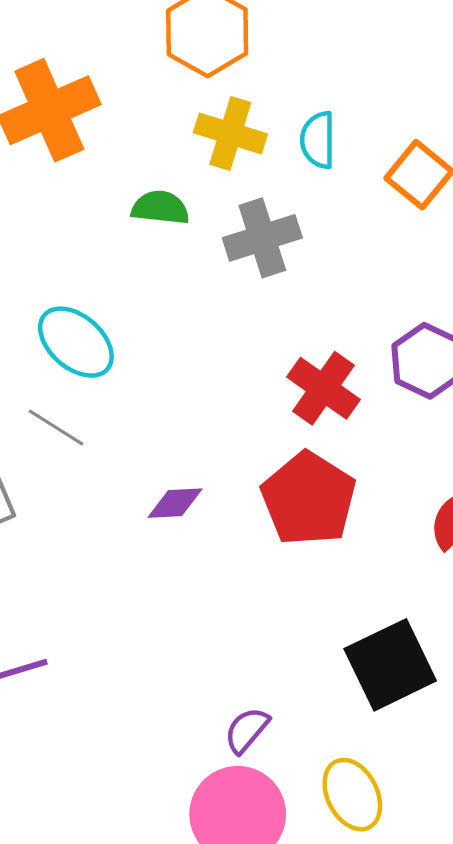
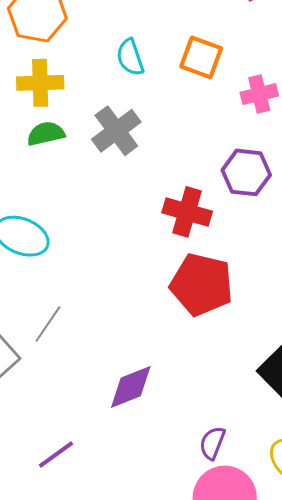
yellow cross: (230, 133) -> (40, 83), moved
gray line: (56, 427) -> (48, 324), moved, turned -69
purple diamond: (175, 503) -> (131, 387), moved, size x1.4

